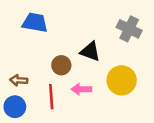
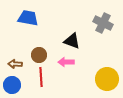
brown circle: (61, 65) -> (39, 55), moved
yellow circle: (122, 80) -> (107, 79), moved
pink arrow: (81, 89) -> (66, 62), moved

